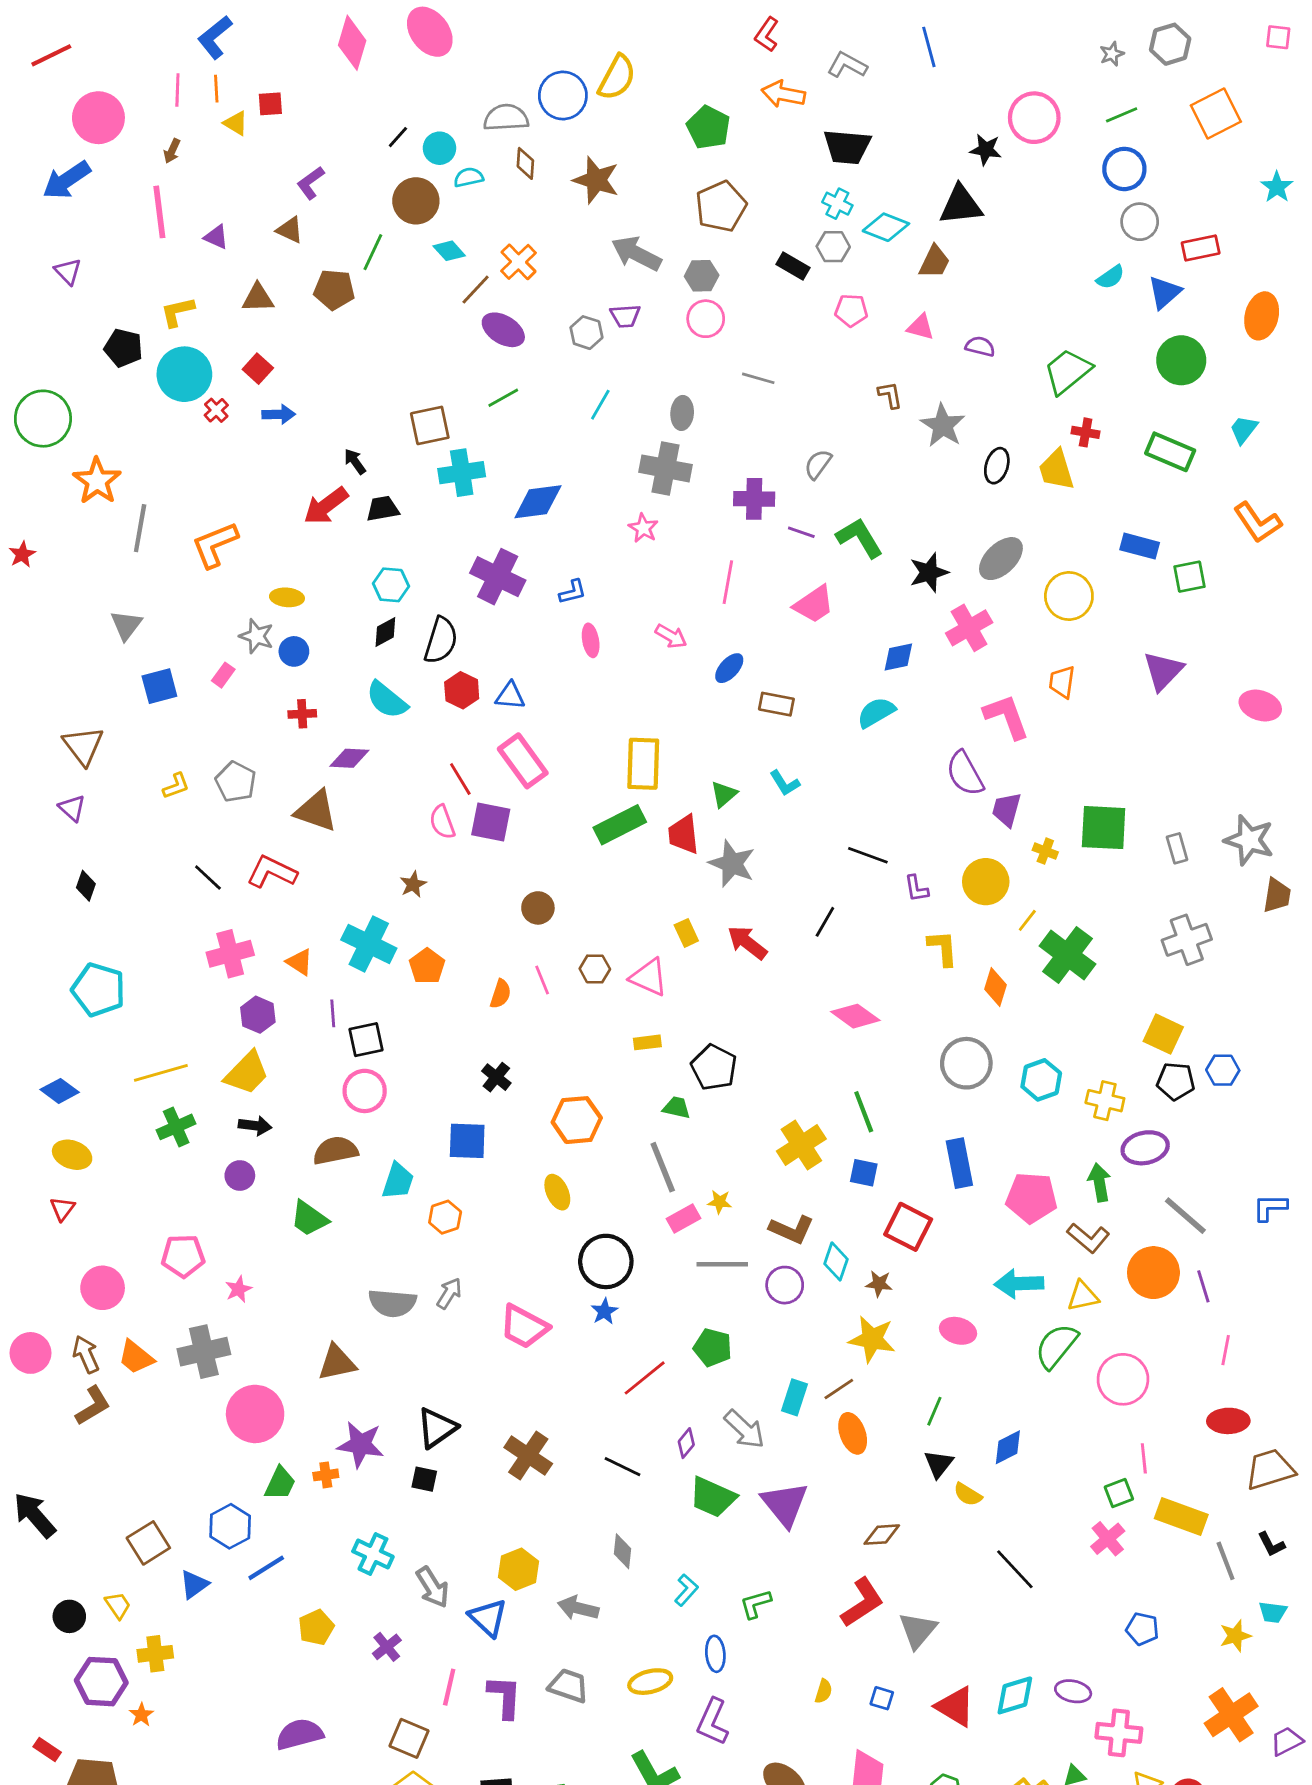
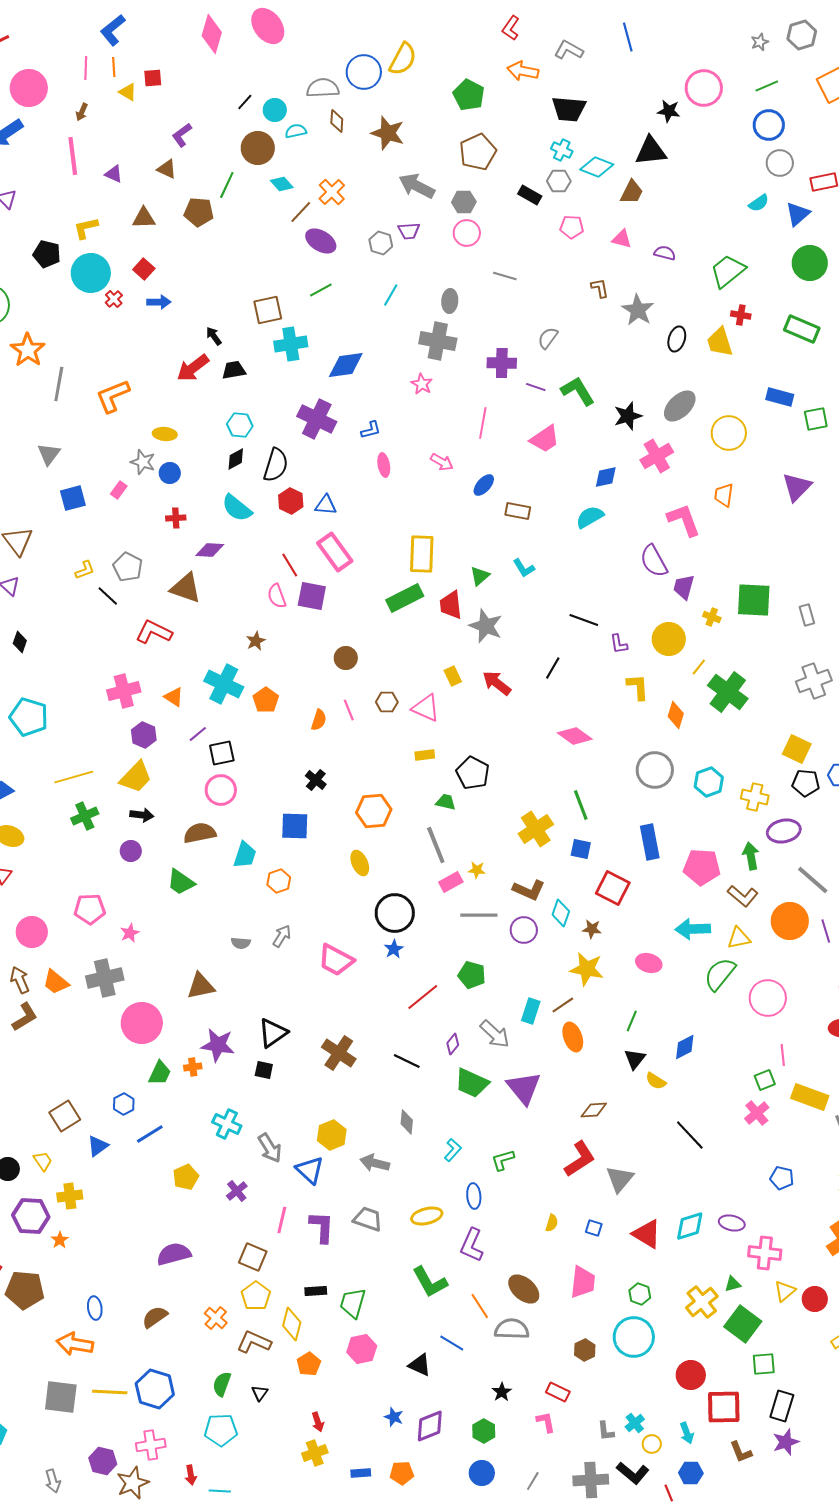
black line: (208, 877) -> (108, 596), moved
purple line: (333, 1013) -> (198, 734), turned 54
gray semicircle: (392, 1303) -> (241, 943), size x0.6
blue hexagon: (230, 1526) -> (124, 1104), size x0.7

